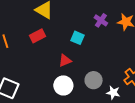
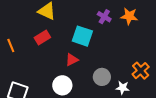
cyan square: (77, 38) -> (82, 36), size x1.5
white circle: (63, 85) -> (62, 85), moved

